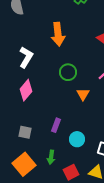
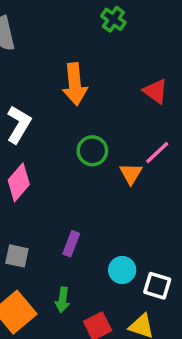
orange triangle: (83, 94) -> (131, 174), moved
cyan circle: (77, 139) -> (122, 270), moved

